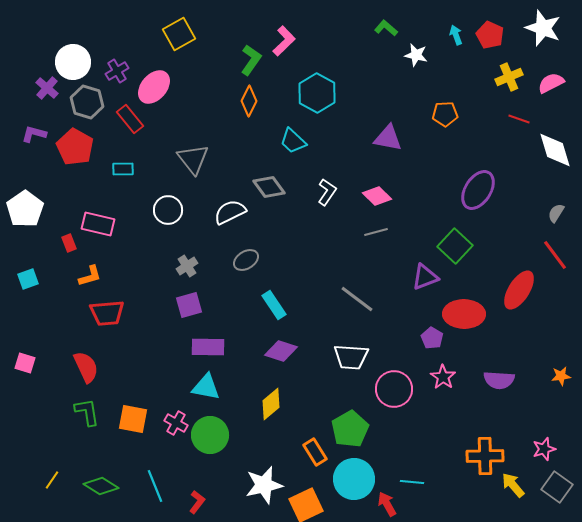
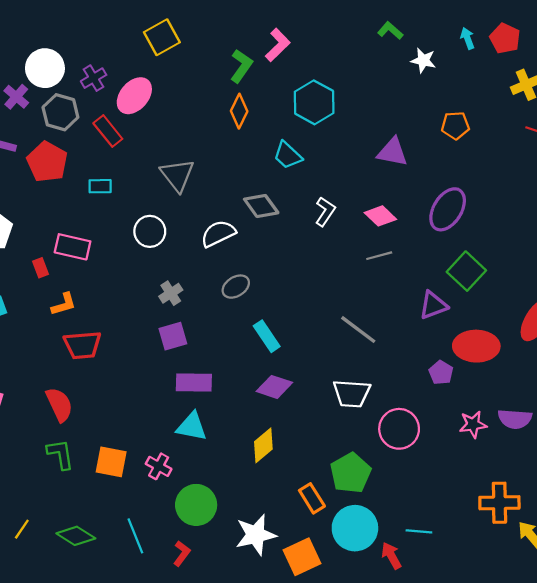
purple ellipse: (478, 190) -> (448, 209), moved
pink star: (443, 377) -> (473, 424), moved, turned 30
green circle: (210, 435) -> (196, 505), moved

